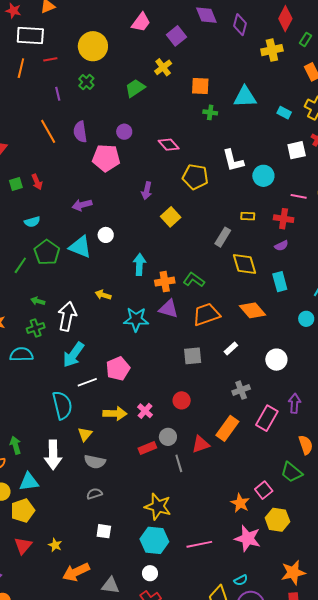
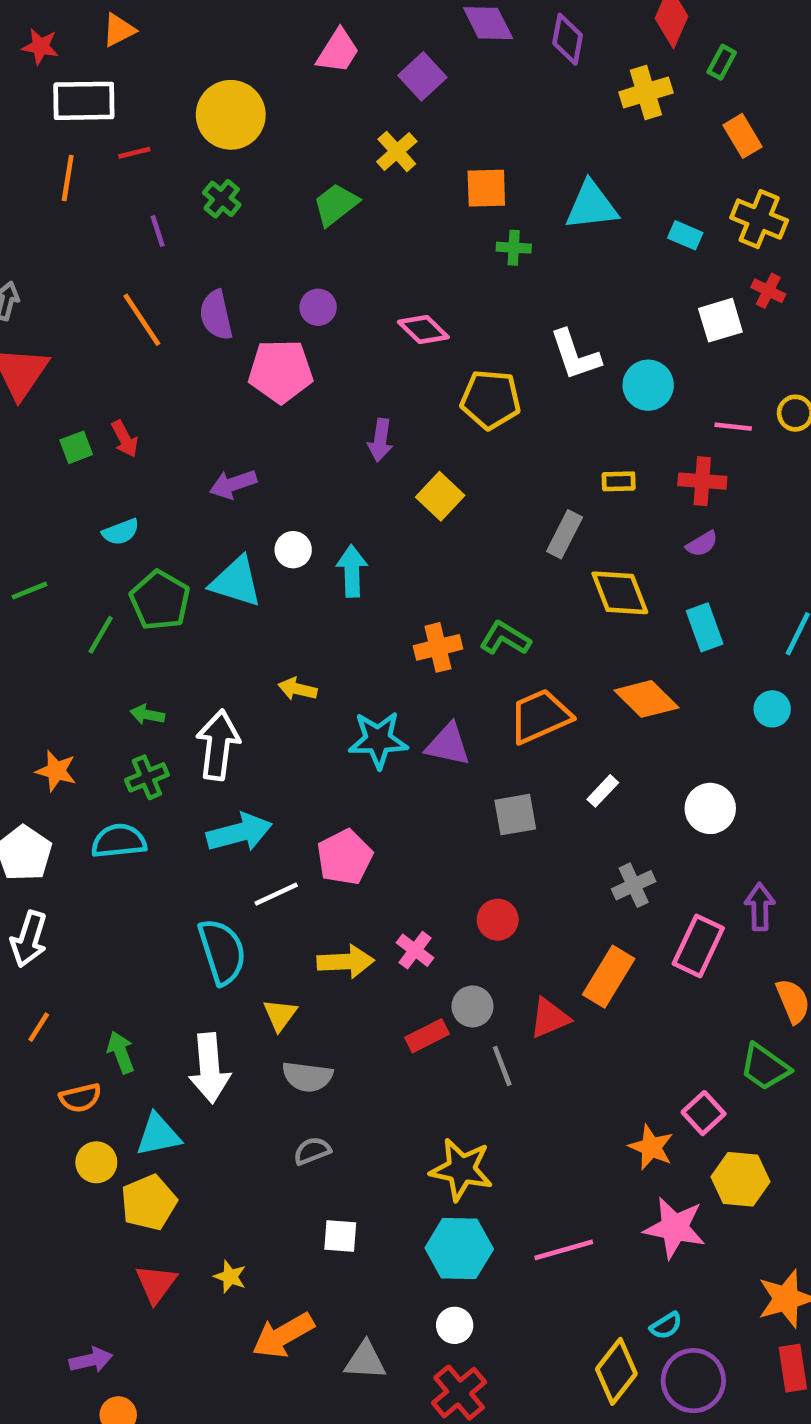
cyan arrow: (139, 264) -> (352, 571), moved
purple triangle: (169, 309) -> (448, 745), moved
cyan arrow: (73, 355) -> (239, 833), turned -136

